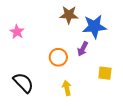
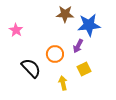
yellow square: (105, 73) -> (84, 69), moved, turned -32
black semicircle: (23, 83) -> (31, 68), moved

